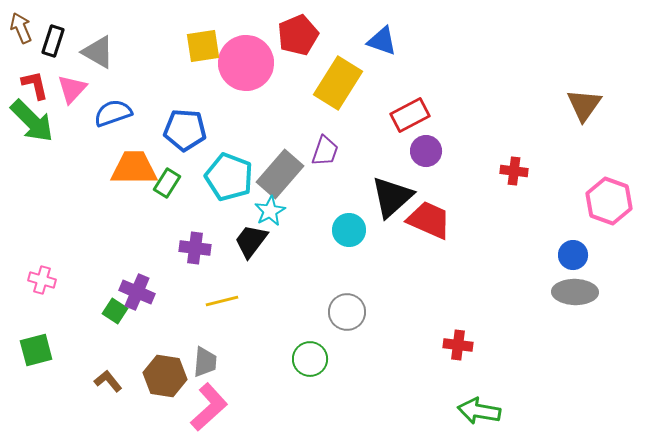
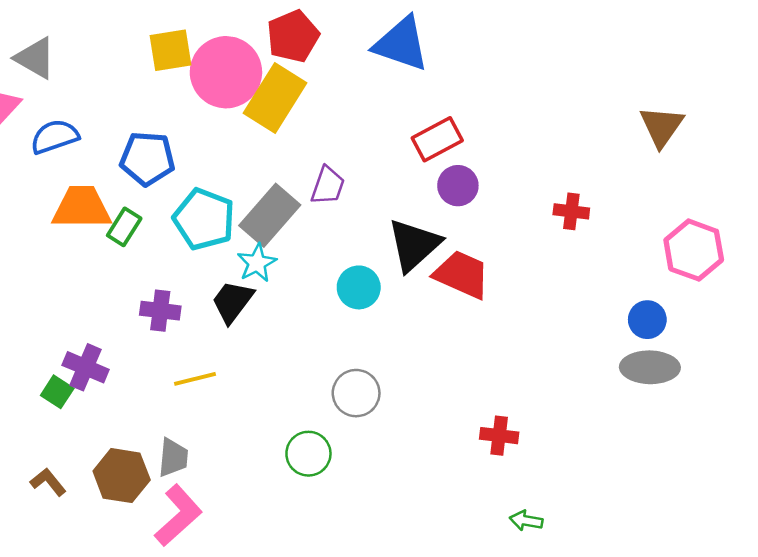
blue triangle: (382, 41) -> (401, 44), size x1.5
yellow rectangle: (338, 83) -> (275, 98), moved
green arrow: (479, 411) -> (526, 521), size x0.6

